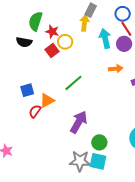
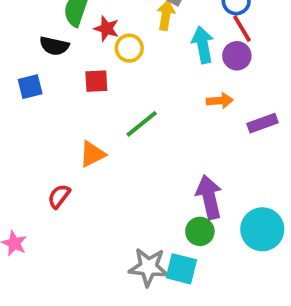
red square: (52, 51) -> (96, 81), moved, turned 32
blue square: (27, 90) -> (30, 87), moved
red semicircle: (35, 111) -> (59, 196), moved
purple arrow: (79, 122) -> (209, 197), moved, turned -45
green circle: (99, 142) -> (200, 231), moved

